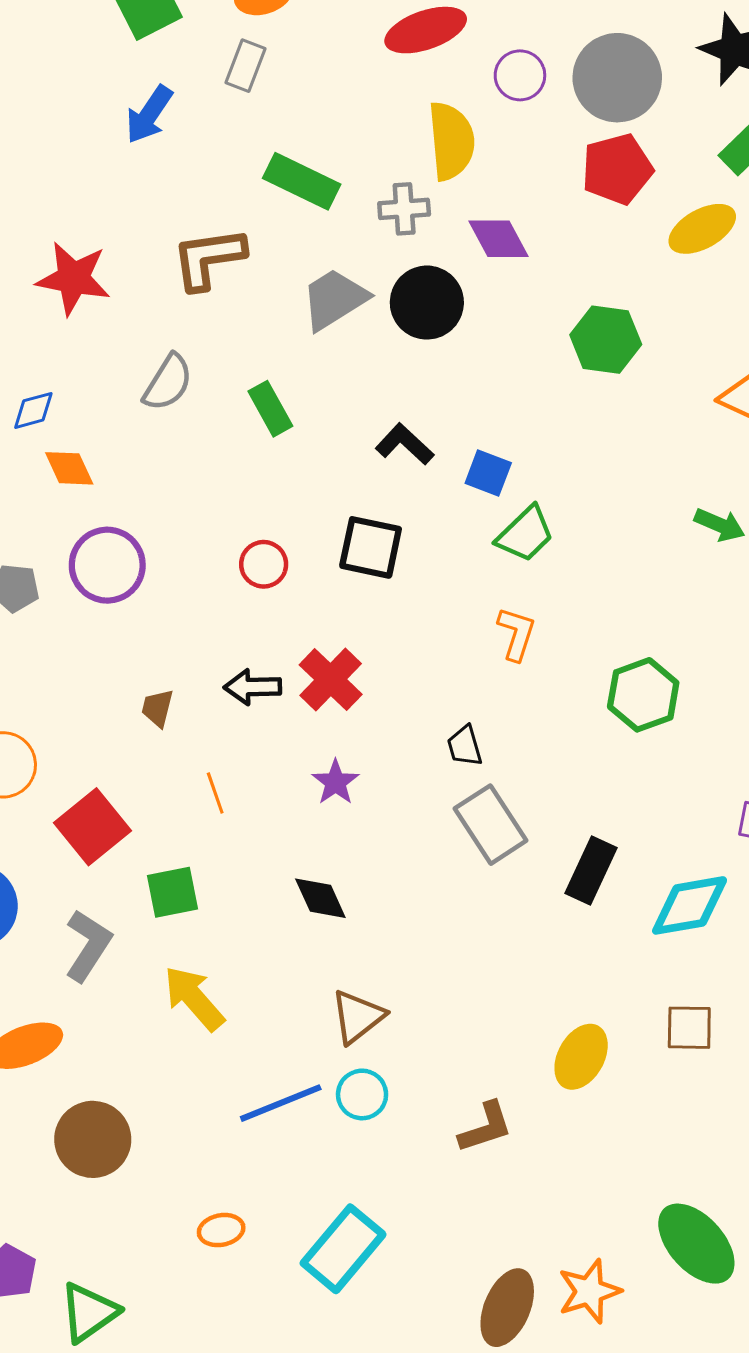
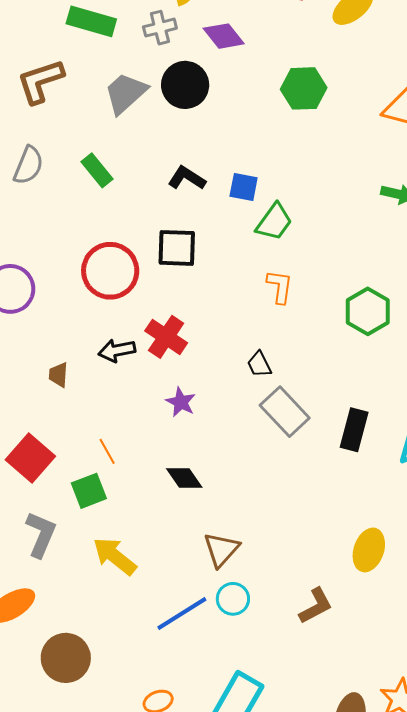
red circle: (264, 564) -> (110, 271), size x1.8
orange line: (215, 793) -> (107, 451), moved

